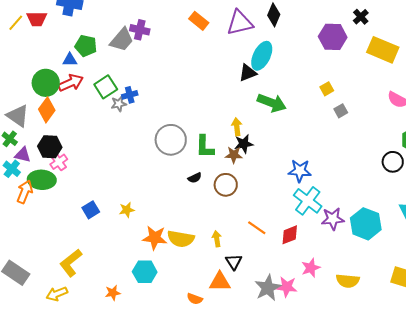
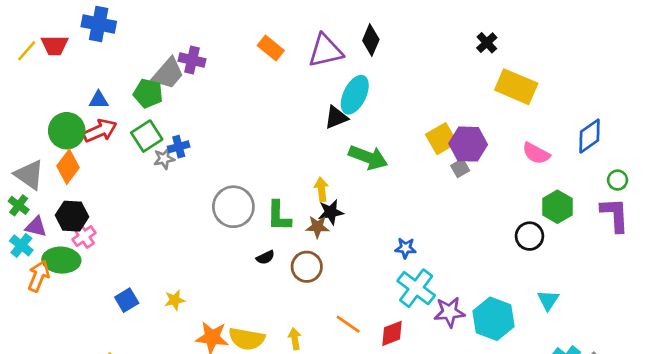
purple hexagon: (333, 37) -> (468, 144), moved
green pentagon: (86, 46) -> (148, 93), moved
yellow square: (327, 89) -> (441, 139), size x1.6
blue star: (300, 171) -> (405, 248), size x0.7

